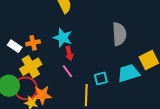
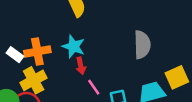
orange cross: (33, 43) -> (37, 51), size x1.5
pink line: (67, 71) -> (94, 87), moved

